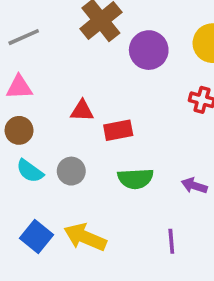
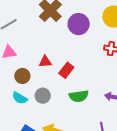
brown circle: (19, 130) -> (22, 76), moved
red rectangle: (118, 130) -> (66, 70), turned -35

